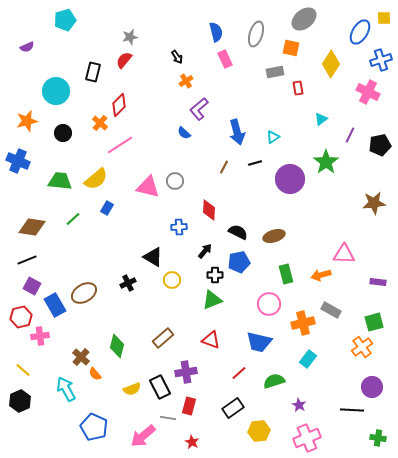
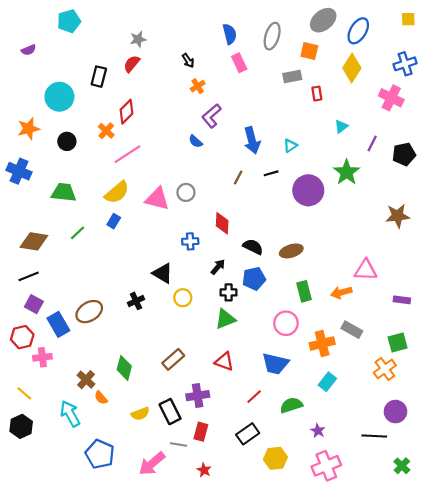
blue ellipse: (360, 32) -> (358, 31), moved
yellow semicircle: (96, 179) -> (117, 192), moved
green cross: (378, 438) -> (402, 466), turned 35

